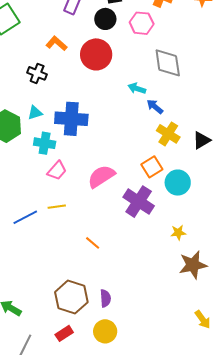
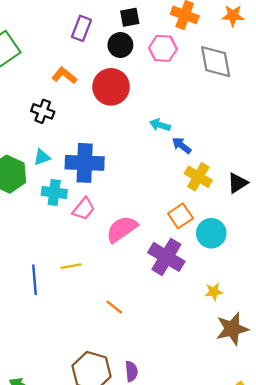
gray diamond: (168, 63) -> (216, 62), moved
pink trapezoid: (57, 171) -> (84, 209), moved
blue line: (25, 217) -> (35, 280), turned -65

